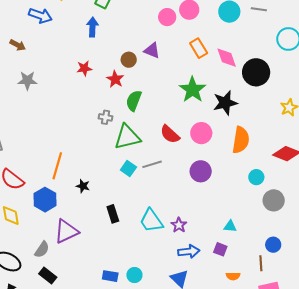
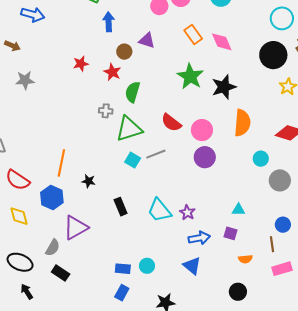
blue arrow: (92, 27) -> (109, 22), moved
black circle: (256, 72) -> (273, 55), moved
pink circle: (201, 133) -> (202, 130), moved

